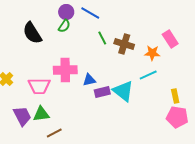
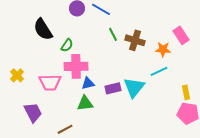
green semicircle: (64, 26) -> (67, 45), moved
blue triangle: (89, 80) -> (88, 83), moved
cyan triangle: (123, 91) -> (134, 87), turned 30
green triangle: (41, 114) -> (85, 103), moved

